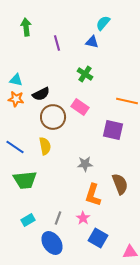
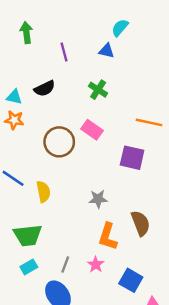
black semicircle: (41, 94) -> (45, 88), moved
yellow semicircle: (45, 146) -> (43, 192), moved
green trapezoid: (25, 180) -> (28, 235), moved
blue square: (98, 238) -> (131, 280), moved

